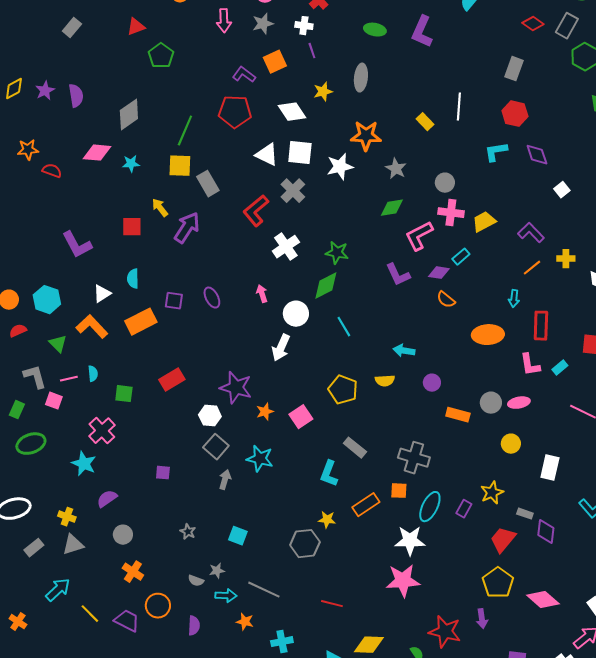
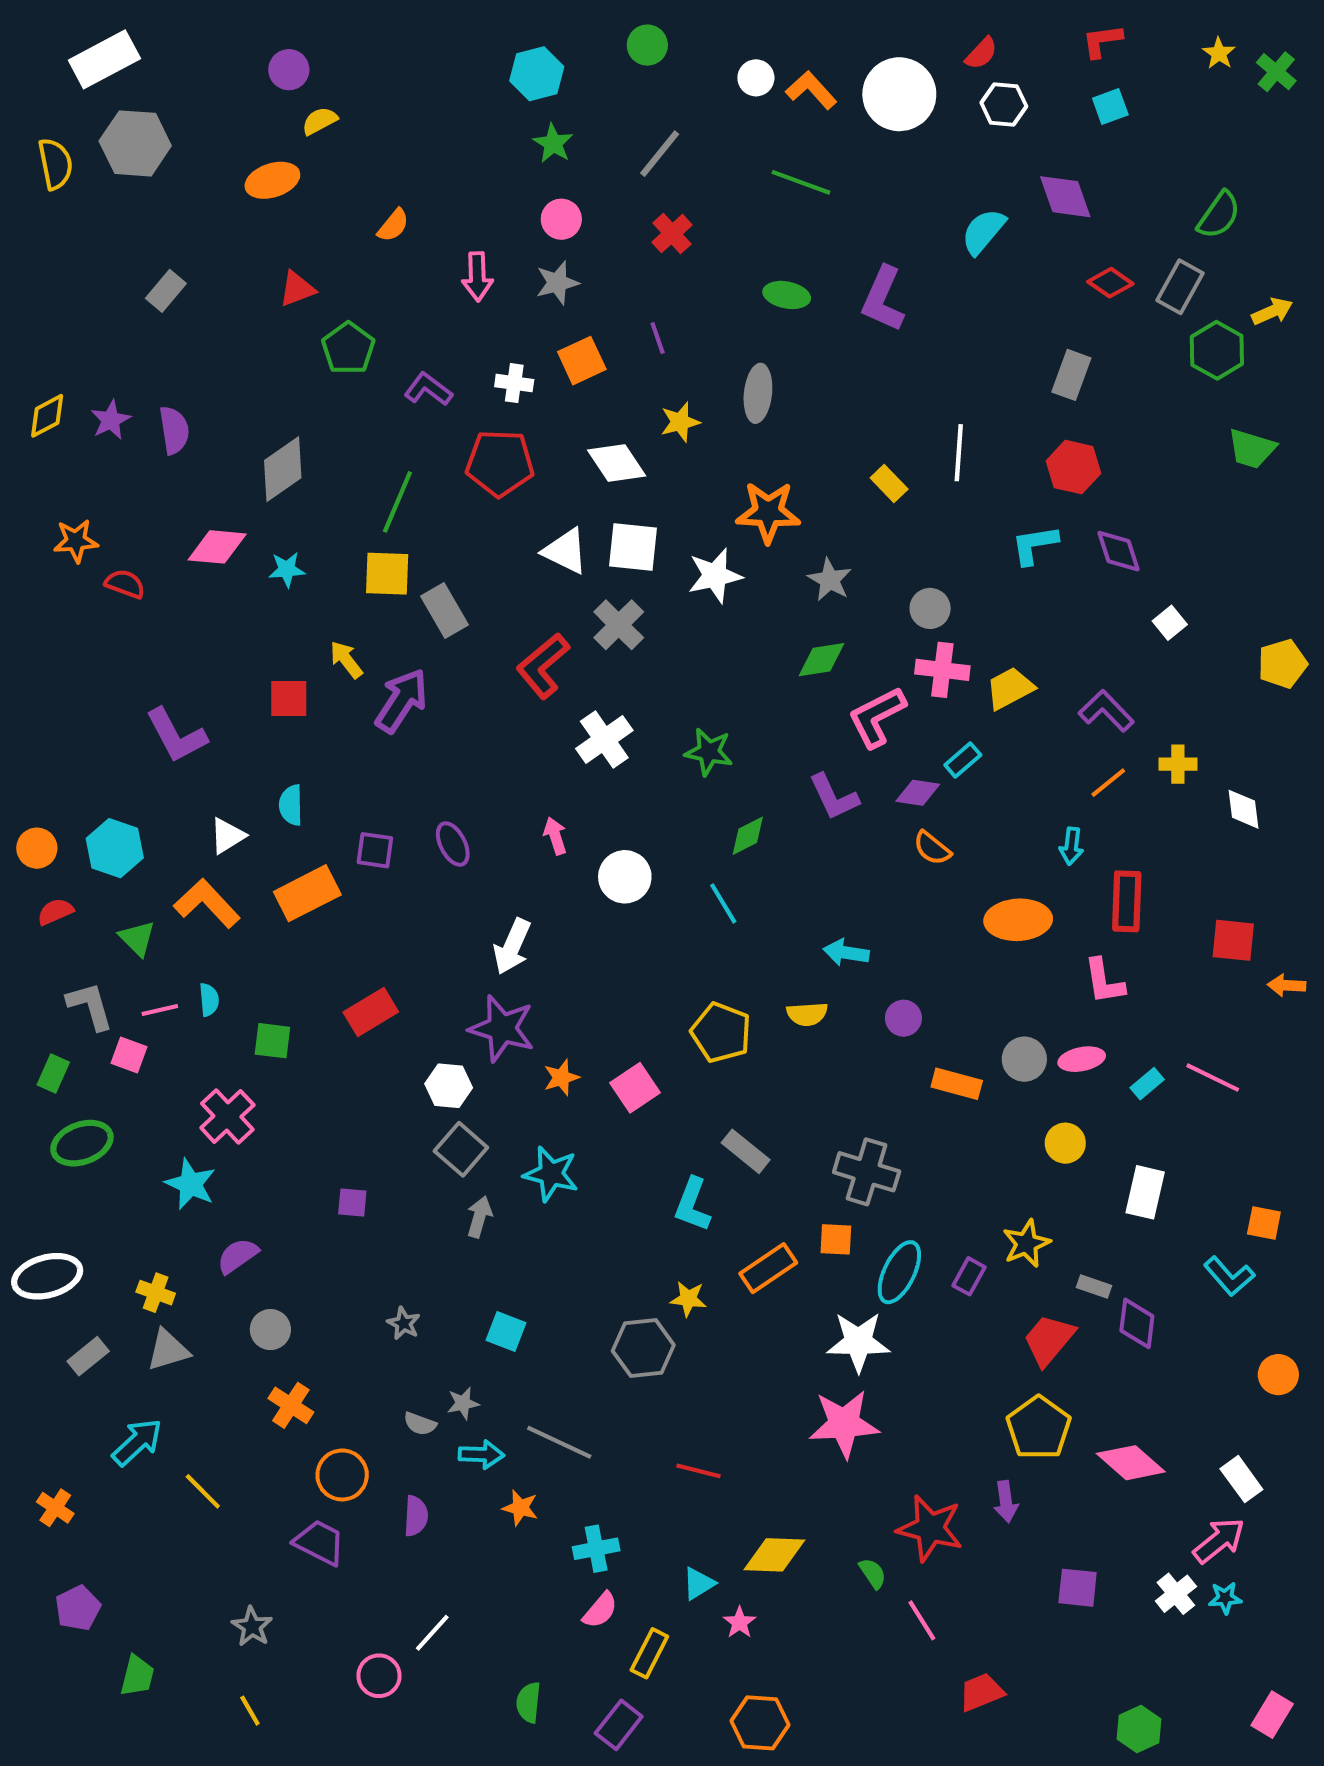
white cross: (304, 26) -> (514, 383), moved
purple L-shape: (244, 75) -> (428, 389), moved
green diamond: (326, 286) -> (748, 836), moved, size x0.7
white arrow: (281, 348) -> (512, 946), moved
cyan rectangle: (560, 368) -> (1147, 1084), moved
purple trapezoid: (127, 621) -> (320, 1543), moved

